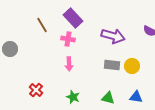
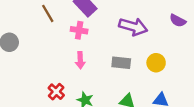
gray rectangle: (112, 65) -> (121, 63), moved
red cross: (36, 90) -> (56, 92), moved

